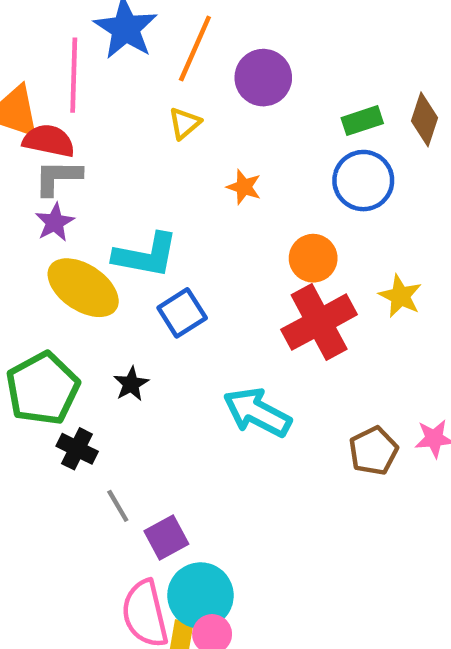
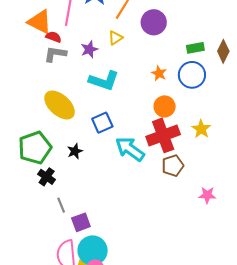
red semicircle: (49, 141) -> (53, 37), size x0.7
orange star: (244, 187) -> (159, 73), moved
purple star: (55, 222) -> (89, 49), moved
cyan L-shape: (146, 255) -> (104, 81), moved
cyan arrow: (257, 412) -> (130, 149), moved
brown pentagon: (373, 451) -> (173, 166), moved

